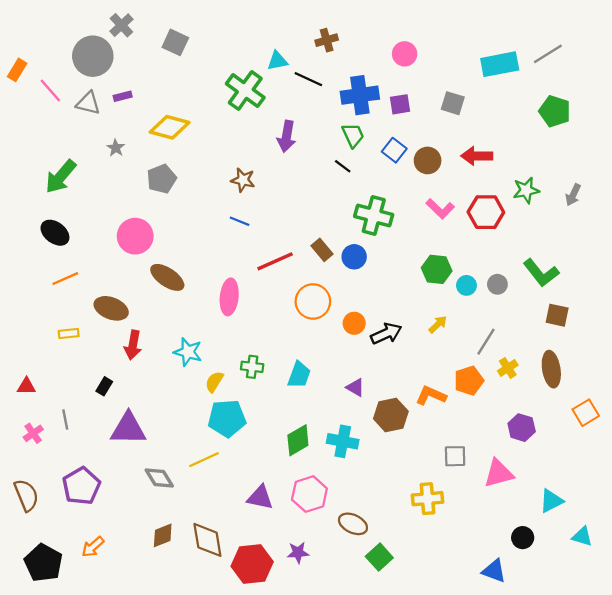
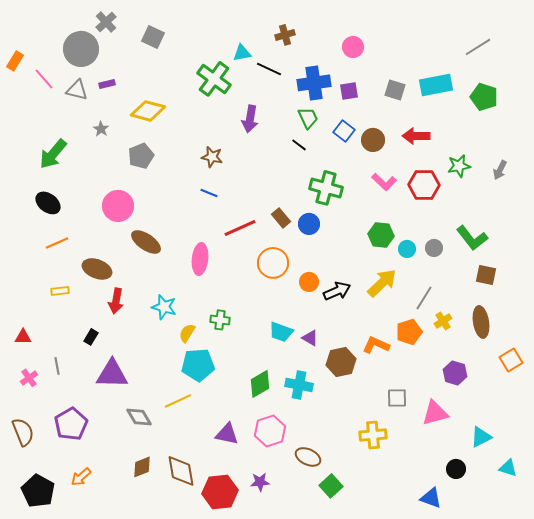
cyan rectangle: (500, 64) -> (436, 85), moved
yellow arrow: (438, 324) -> (382, 283), size x1.8
cyan trapezoid: (299, 375) -> (281, 332), moved, turned 90

